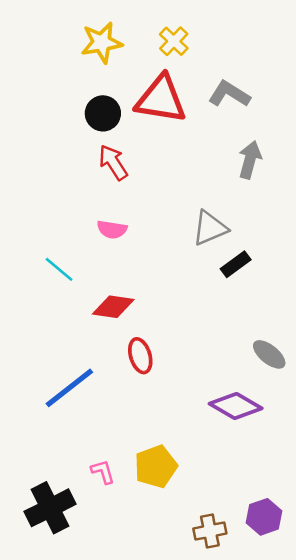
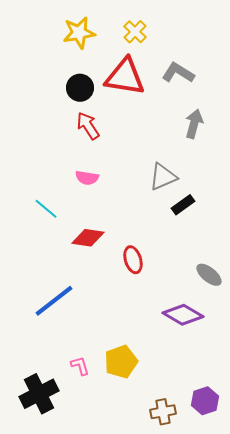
red ellipse: (140, 356) -> (133, 260), moved

